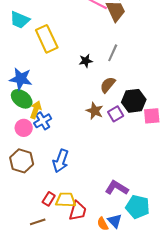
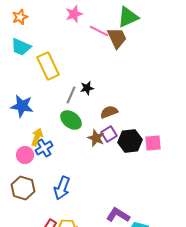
gray line: (113, 53) -> (71, 95), moved
brown semicircle: (108, 85) -> (109, 112), turned 30
green ellipse: (22, 99) -> (71, 120), moved
black hexagon: (134, 101) -> (130, 141), moved
purple square: (116, 114) -> (109, 134), moved

